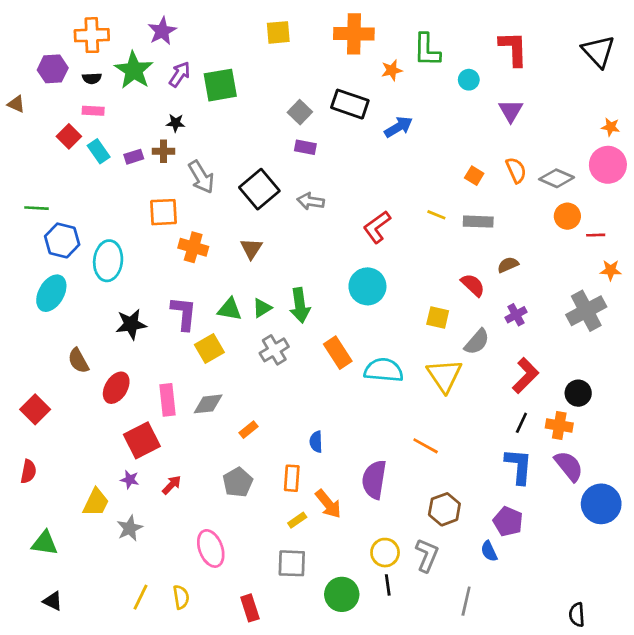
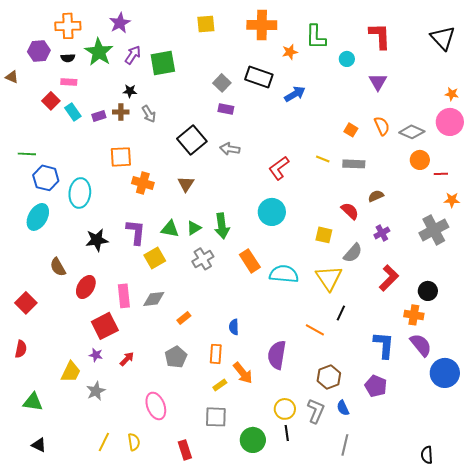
gray arrow: (201, 177) -> (149, 114), moved, size x0.7
black line: (521, 423) -> (341, 313), moved
blue semicircle: (489, 551) -> (343, 408), moved

